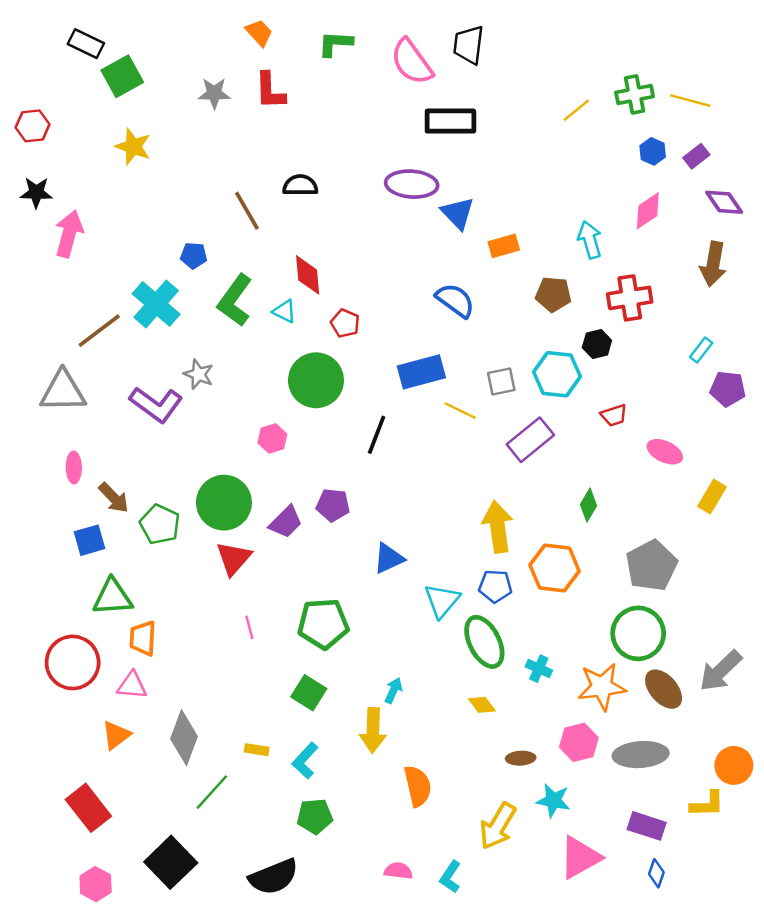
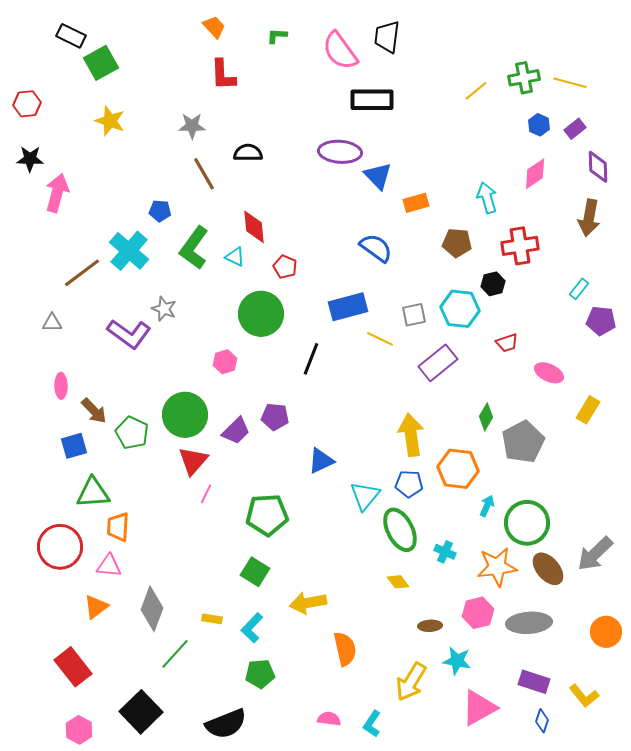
green L-shape: (335, 44) -> (277, 36), size x0.7
gray star: (214, 93) -> (192, 126), moved
purple diamond: (724, 202) -> (598, 167), turned 32
gray triangle: (63, 391) -> (52, 323), size x0.5
gray pentagon: (651, 566) -> (523, 442), moved
pink line: (249, 627) -> (206, 494), moved, turned 42
cyan arrow: (394, 690) -> (487, 506), moved
yellow arrow: (373, 730) -> (308, 603), turned 78
yellow L-shape: (707, 804) -> (584, 696), moved, turned 52

